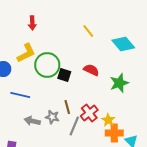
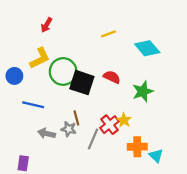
red arrow: (32, 23) -> (46, 25), turned 32
yellow line: (88, 31) -> (108, 34), turned -72
black square: (64, 75) -> (82, 83), size x1.6
brown line: (67, 107) -> (76, 118), moved
yellow star: (108, 120) -> (124, 120), moved

